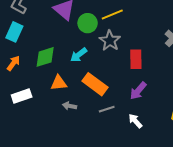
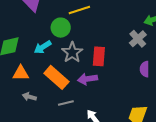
green circle: (88, 23) -> (61, 28), moved
gray star: (110, 41) -> (72, 52), moved
purple arrow: (138, 91) -> (88, 79), moved, turned 36

